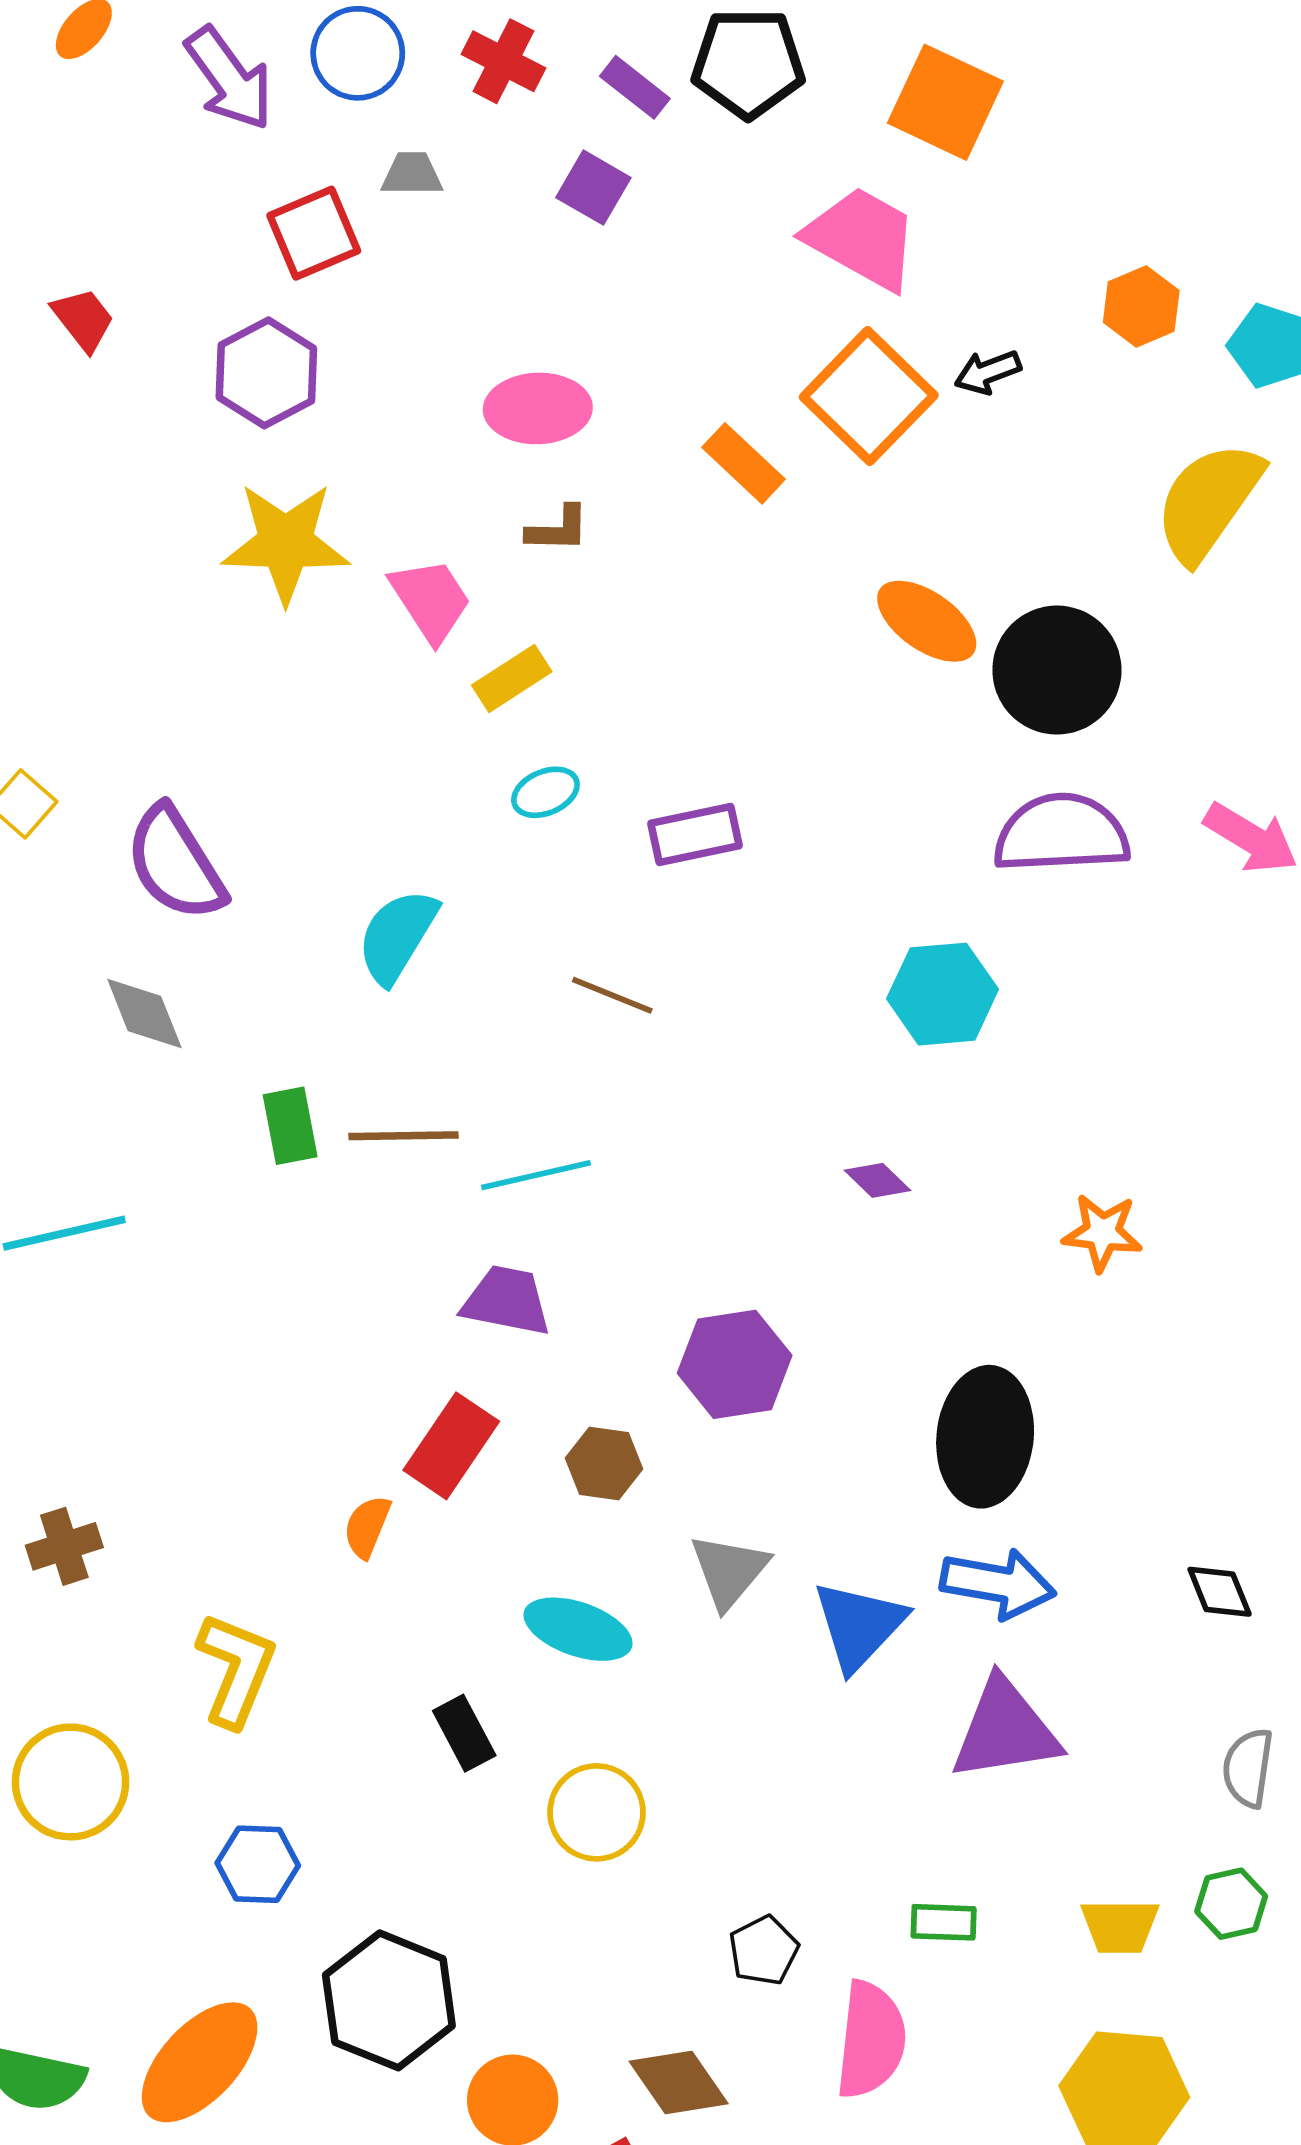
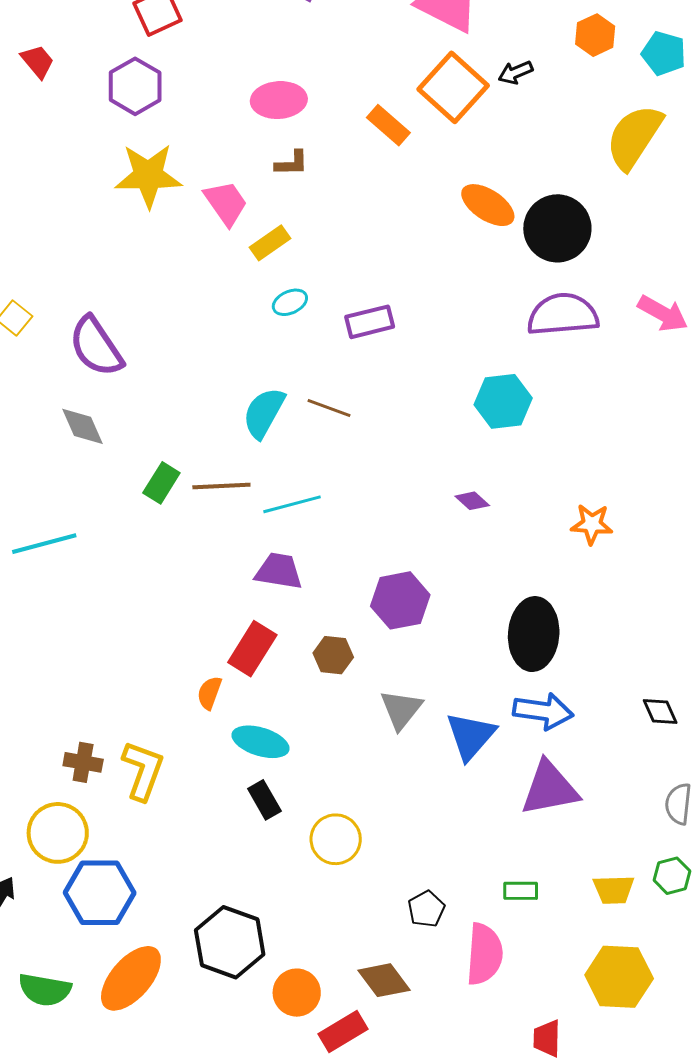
cyan semicircle: (397, 936) -> (264, 413), moved
green rectangle: (290, 1126) -> (161, 483), turned 45
brown cross: (64, 1546) -> (83, 762), moved, turned 30
cyan ellipse: (578, 1629) -> (261, 742), moved
blue hexagon: (258, 1864) -> (100, 893), moved, size x1.6

